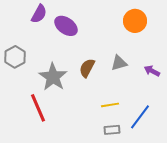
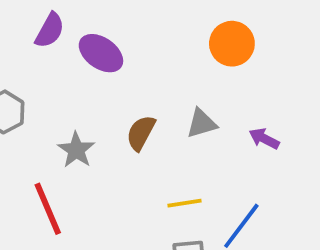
gray star: (53, 77) -> (76, 150), size x0.7

